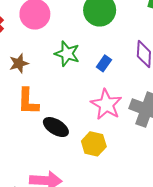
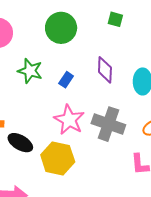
yellow hexagon: (94, 144) -> (58, 158), size x1.4

